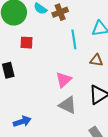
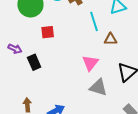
brown triangle: (96, 60) -> (110, 39), moved

